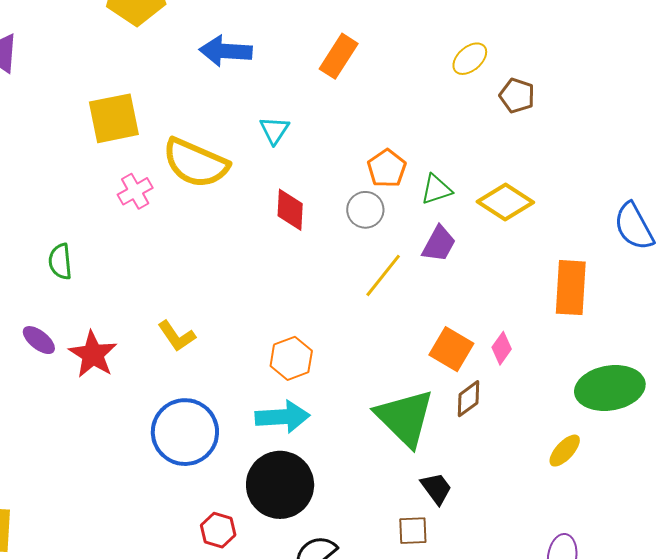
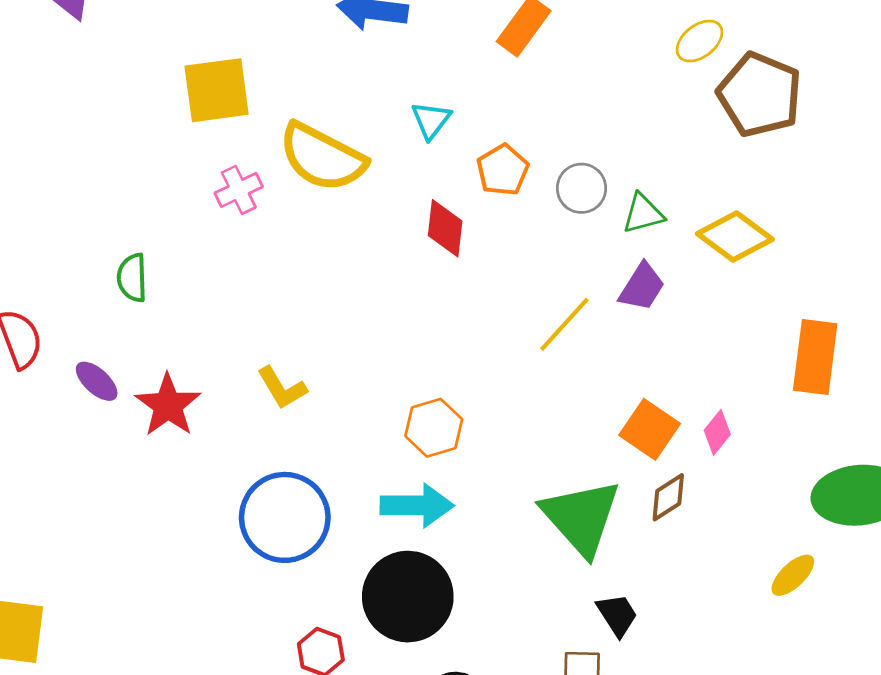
brown pentagon: (517, 96) -> (760, 95), size x1.8
orange pentagon: (387, 168) -> (503, 170), moved
gray circle: (365, 210) -> (582, 188), moved

